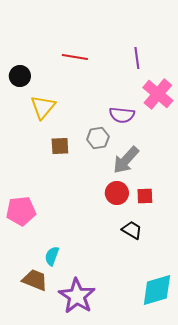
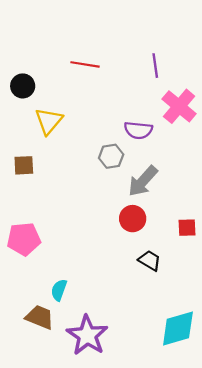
brown square: (60, 146) -> (24, 165), moved
red square: (145, 196) -> (187, 228), moved

